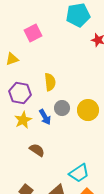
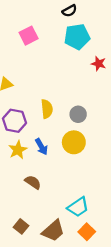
pink square: (33, 33) -> (29, 36), moved
gray circle: (62, 108) -> (78, 114), moved
yellow circle: (88, 110) -> (74, 142), moved

